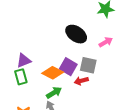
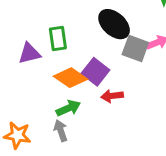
gray square: (88, 65) -> (135, 49), moved
green rectangle: (21, 77) -> (58, 39), moved

